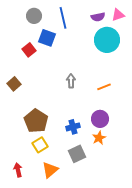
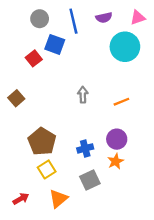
purple semicircle: (98, 17) -> (104, 18), moved
red arrow: (18, 170) -> (21, 199), turned 72

